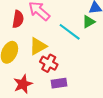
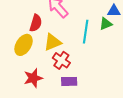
red semicircle: (18, 19) -> (36, 23), moved
cyan line: (70, 32) -> (86, 32), turned 55

